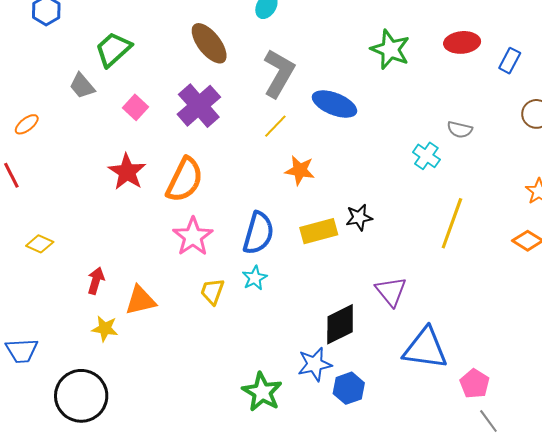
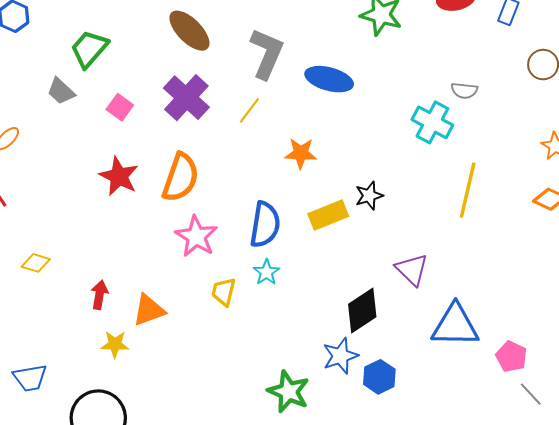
yellow line: (275, 126) -> (249, 110), moved
cyan cross: (426, 156) -> (432, 122), size x1.4

